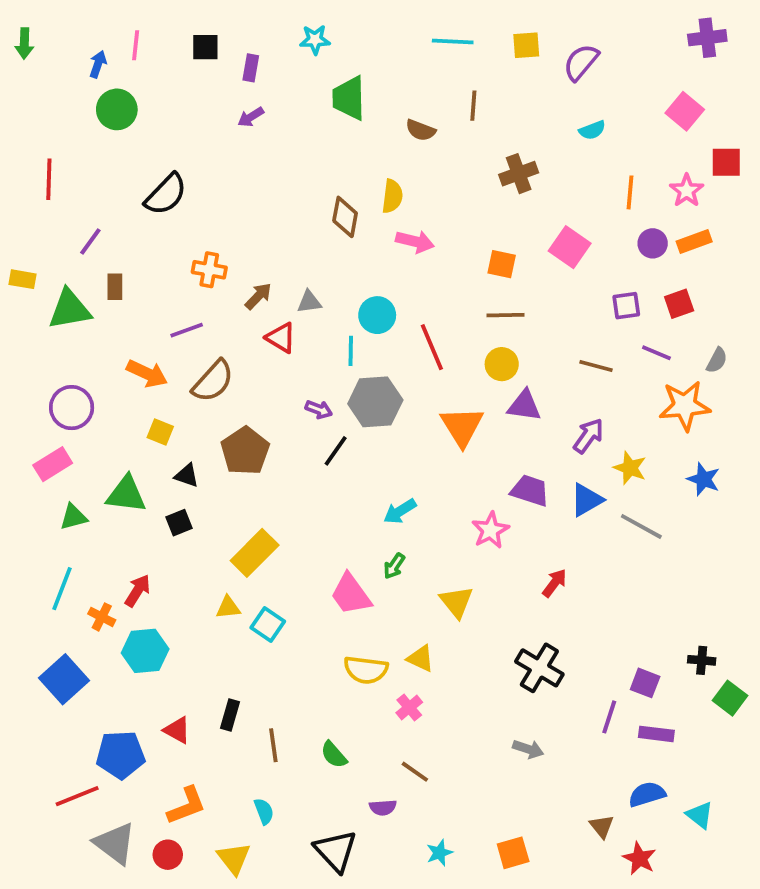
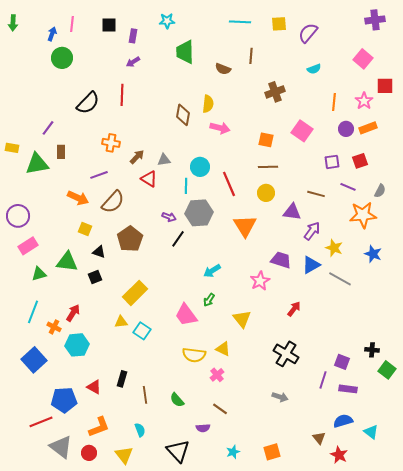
red line: (49, 179) -> (122, 95), moved
purple triangle: (524, 406) -> (292, 212), moved
purple circle: (72, 408) -> (18, 216), moved

